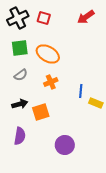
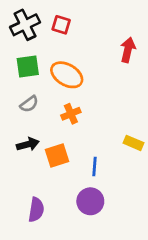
red arrow: (86, 17) -> (128, 50), moved, turned 138
blue line: (81, 91) -> (95, 167), moved
purple semicircle: (20, 136) -> (36, 210), moved

